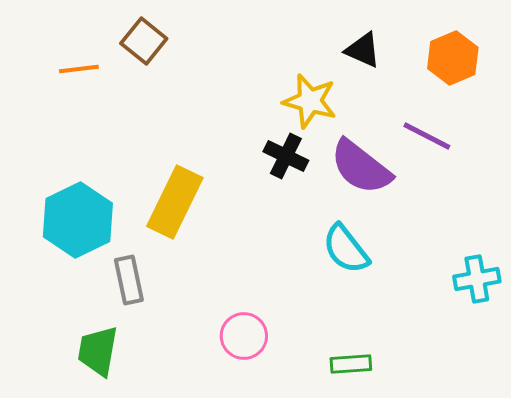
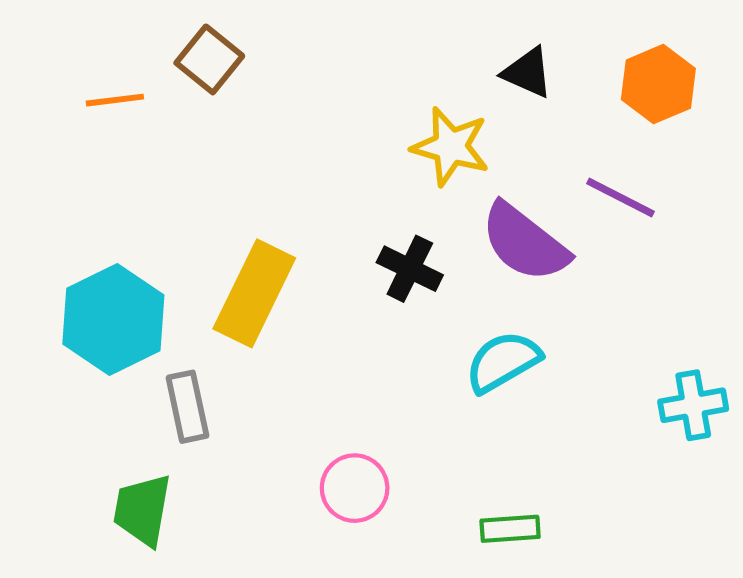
black cross: (286, 156) -> (410, 269), moved
cyan semicircle: (346, 249) -> (503, 362), turned 98

